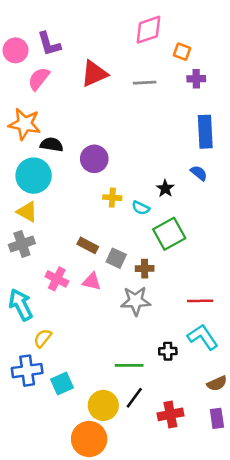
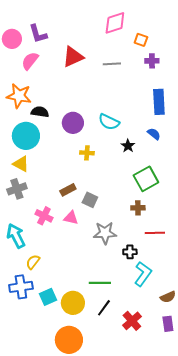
cyan semicircle: (141, 208) -> (109, 122), moved, size x1.5
green square: (169, 234) -> (146, 179), moved
brown rectangle: (88, 245) -> (68, 190), turned -56
brown cross: (145, 269) -> (138, 208), moved
cyan L-shape: (203, 337) -> (143, 274), moved, turned 70
black cross: (168, 351) -> (130, 252), moved
yellow circle: (103, 405) -> (73, 303), moved
red cross: (170, 414) -> (132, 321), turned -30

